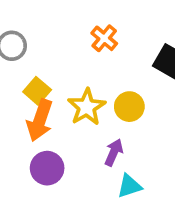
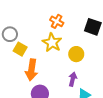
yellow square: (37, 91) -> (20, 49), moved
yellow star: (87, 107) -> (52, 42), moved

